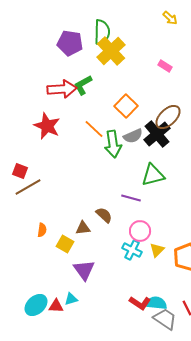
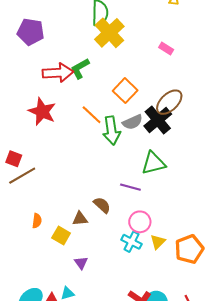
purple pentagon: (70, 43) -> (31, 32), moved
purple triangle: (84, 270) -> (81, 263), size x0.6

